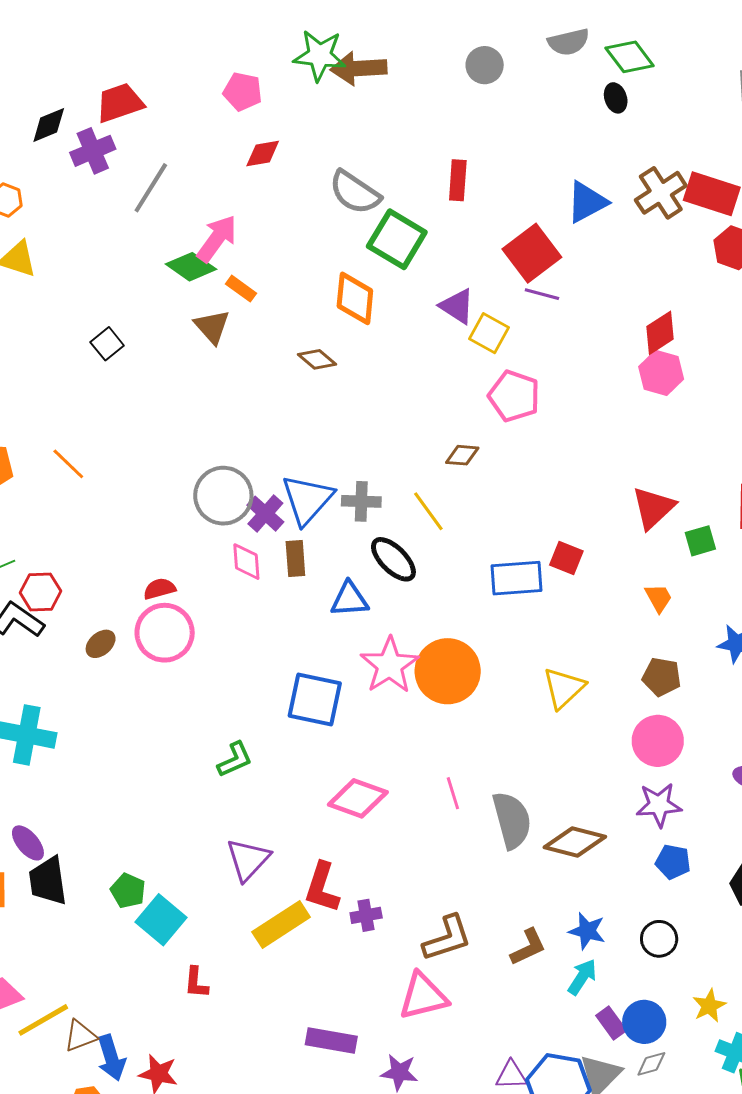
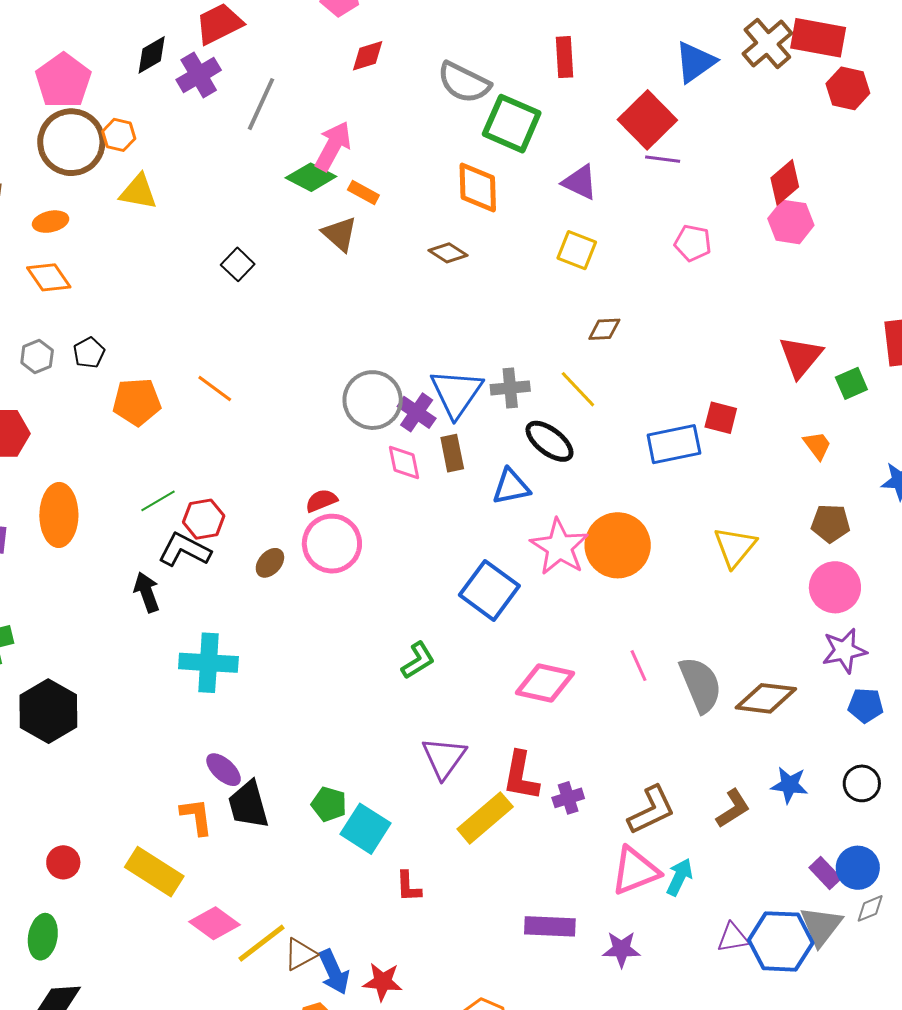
yellow square: (489, 333) -> (577, 250), moved
pink pentagon: (514, 396) -> (693, 243), moved, size x0.7
blue square: (315, 699) -> (489, 590), turned 32
cyan arrow: (582, 977) -> (679, 877), moved

